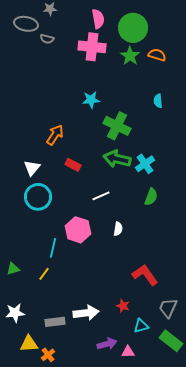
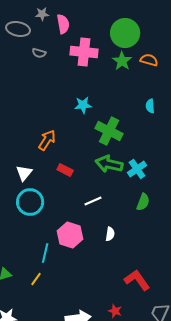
pink semicircle: (98, 19) -> (63, 24), moved
gray semicircle: (47, 39) -> (39, 53), moved

